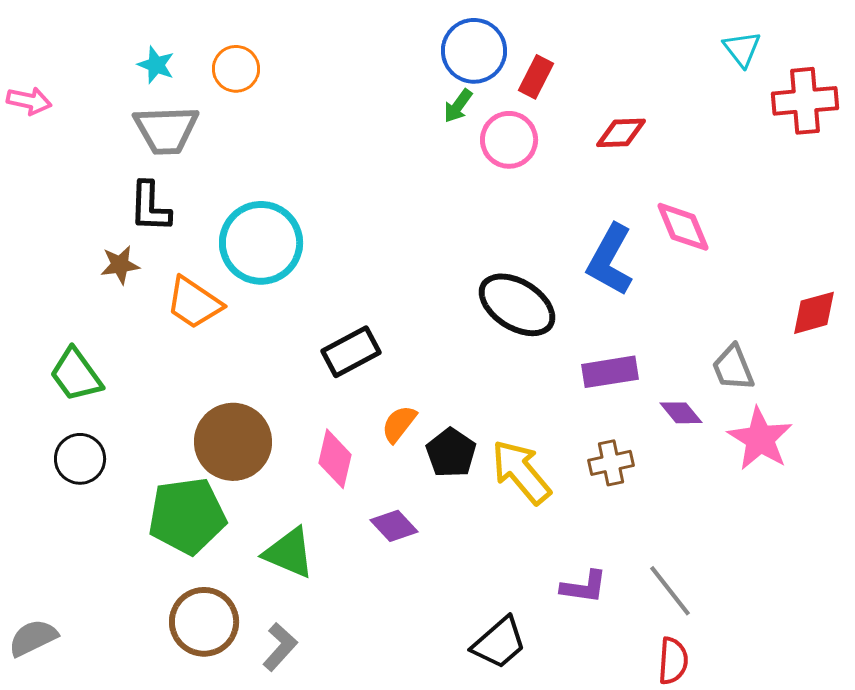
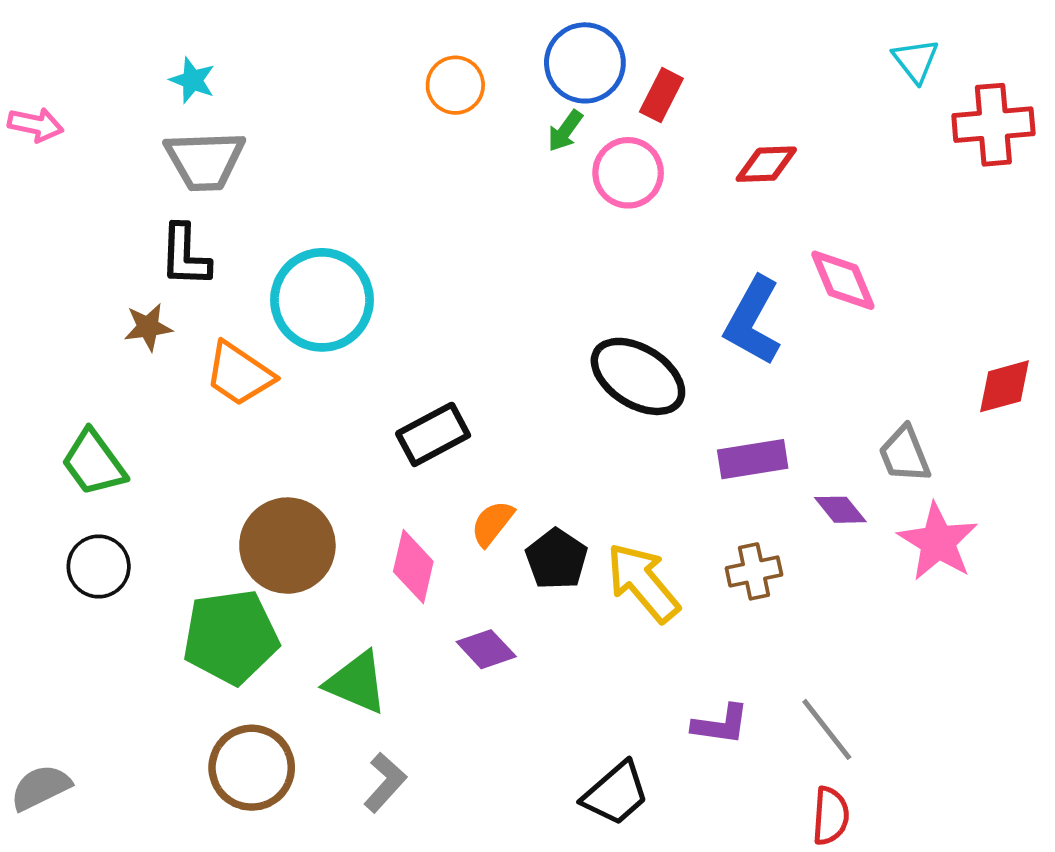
orange circle: (236, 69) -> (455, 85), moved
gray L-shape: (280, 647) -> (385, 782), moved

